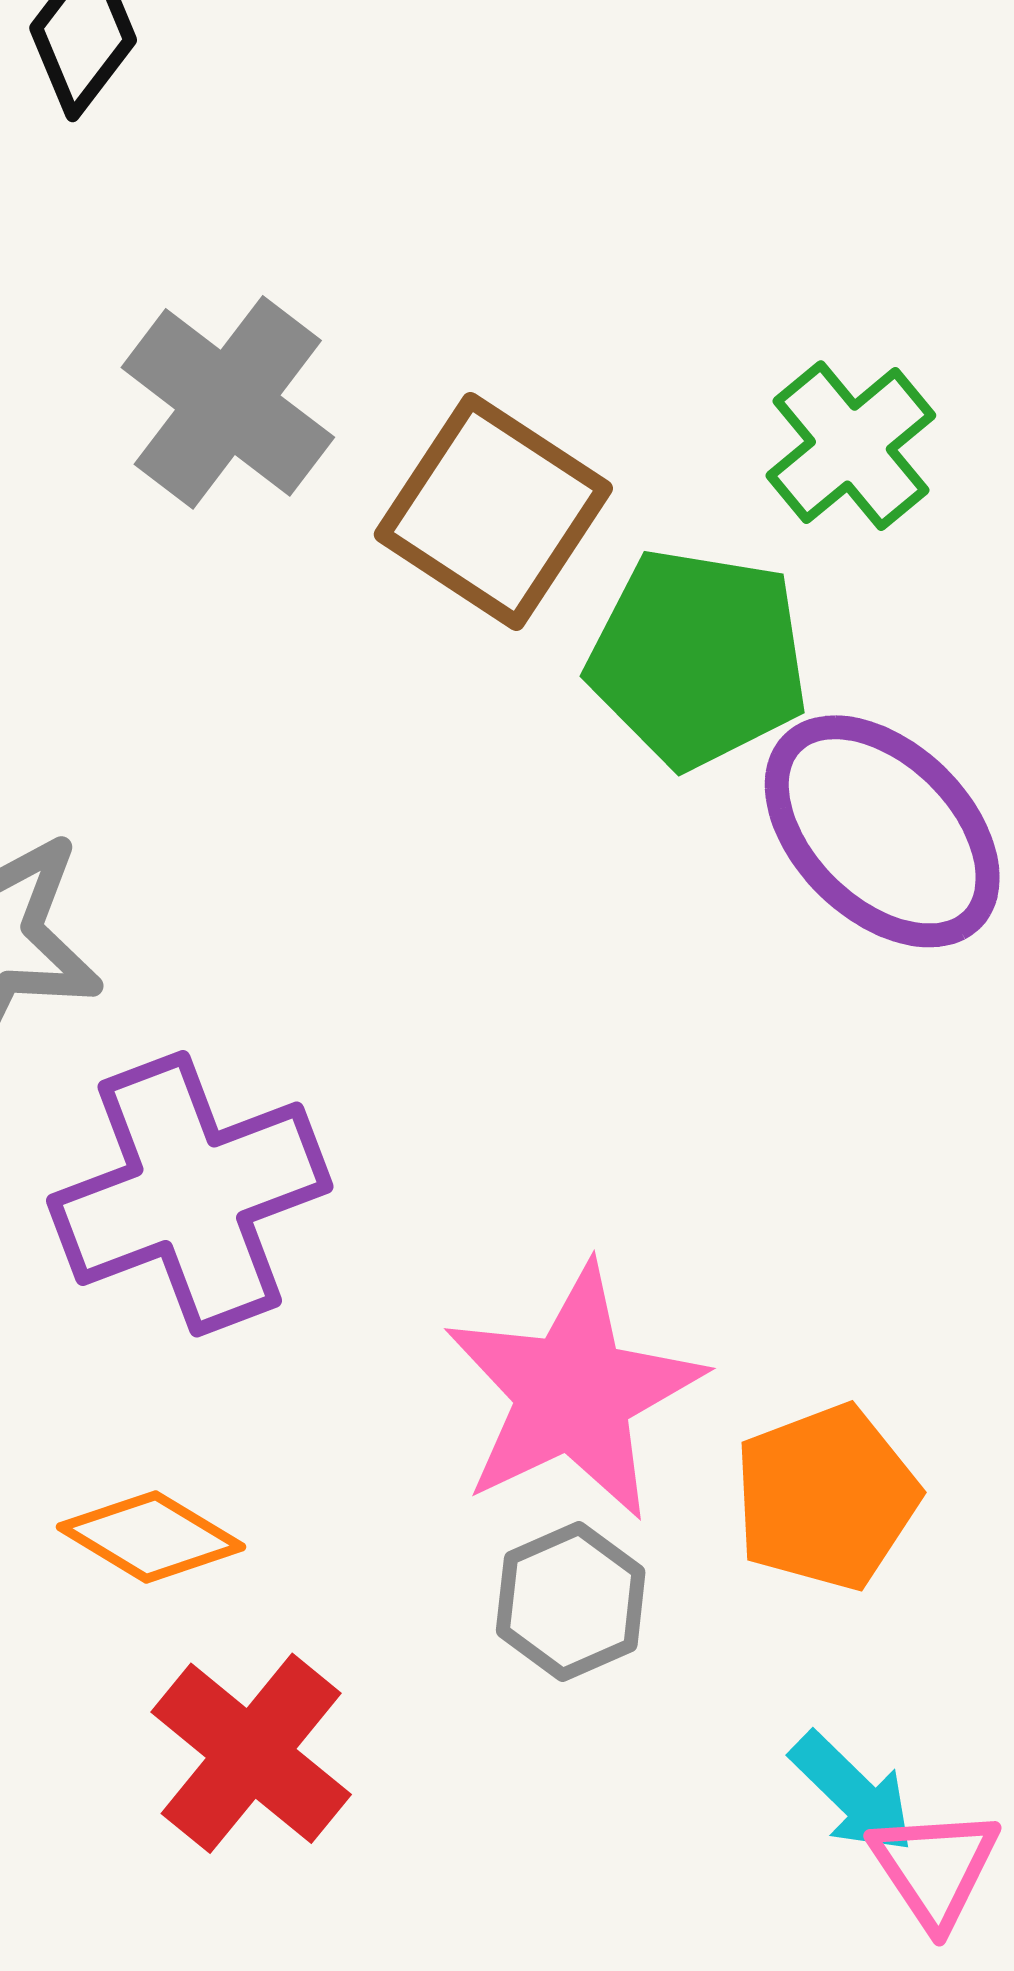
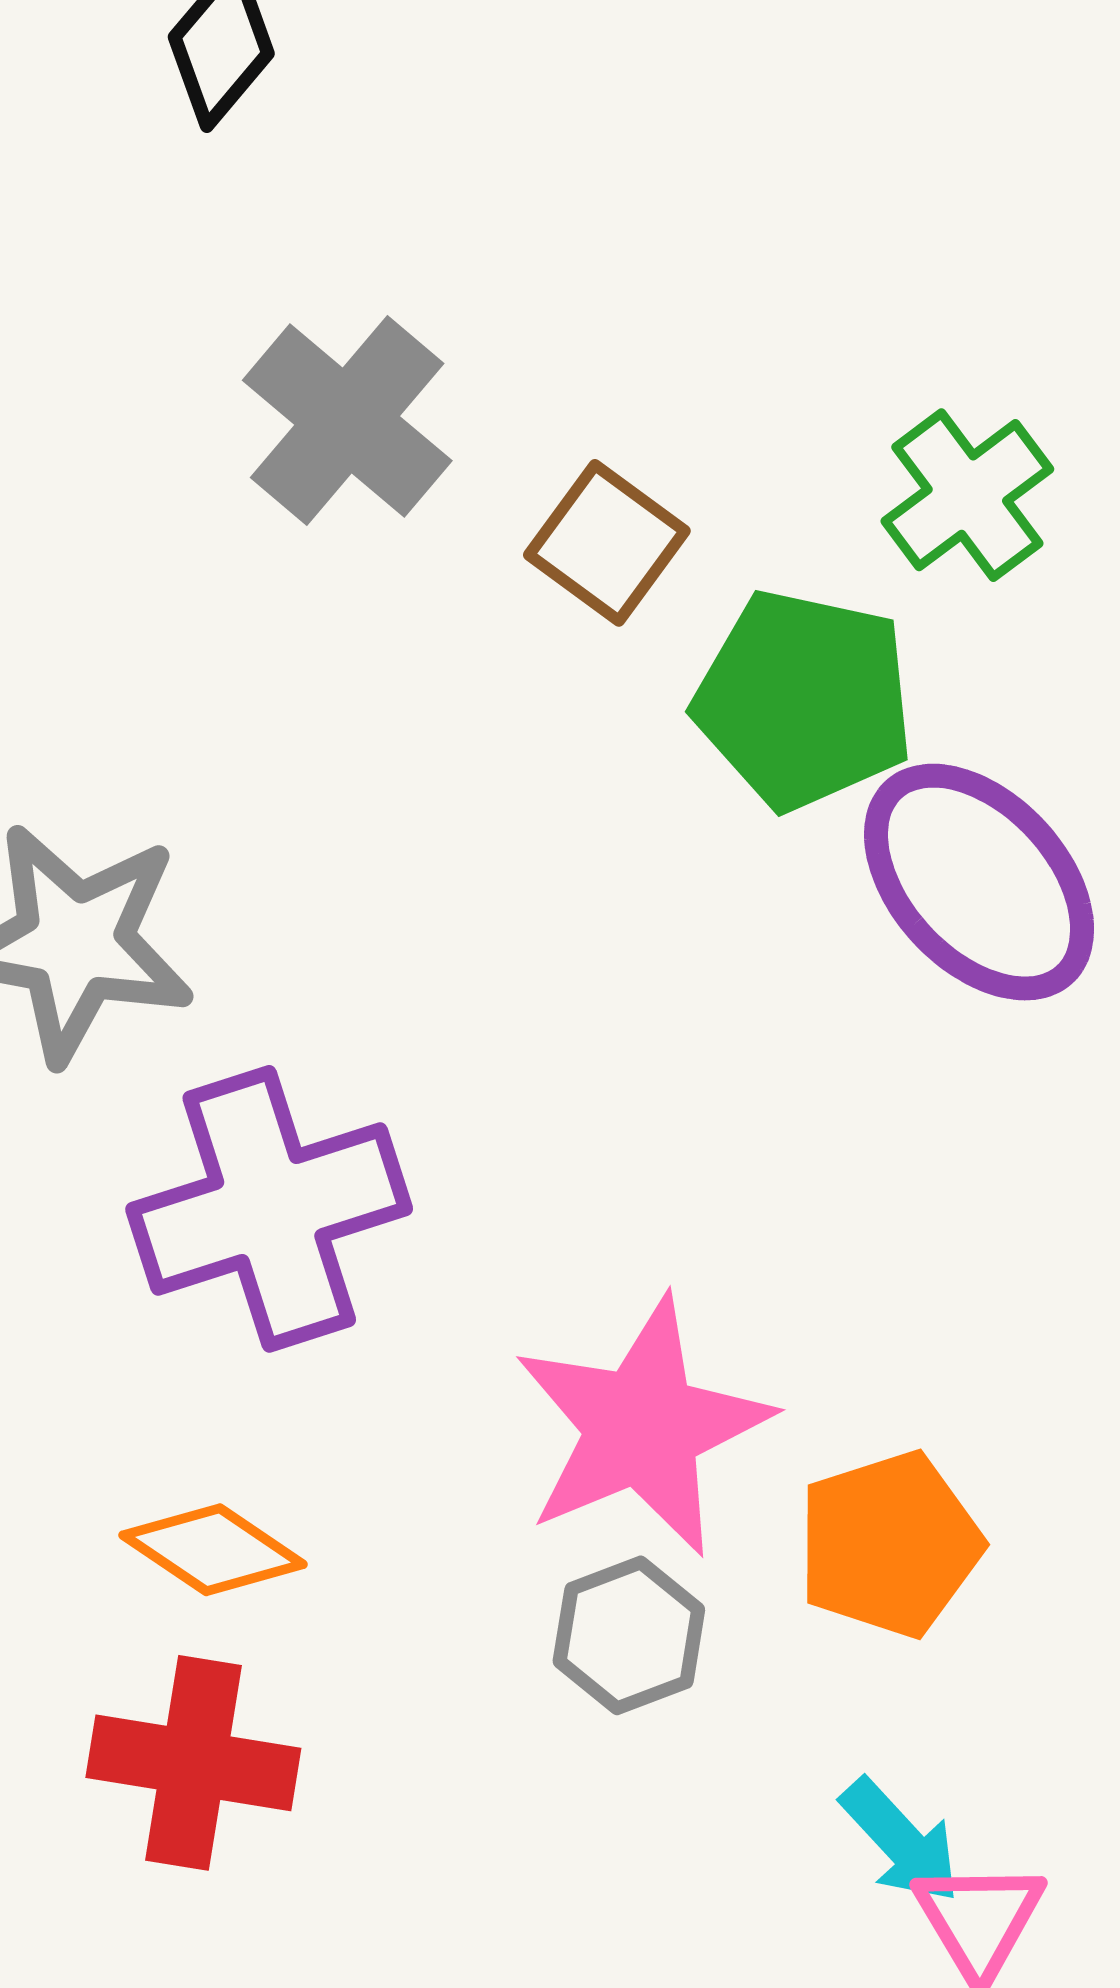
brown square: (493, 511) -> (607, 543), size x0.7
red cross: (251, 1753) -> (193, 1763), moved, turned -33

